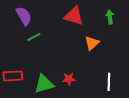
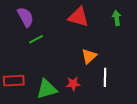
orange triangle: (92, 43) -> (89, 56), moved
white line: (109, 82) -> (105, 77), moved

